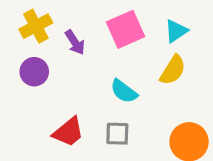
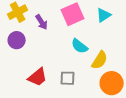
yellow semicircle: (173, 70) -> (100, 60), moved
cyan semicircle: (124, 91) -> (80, 46), moved

